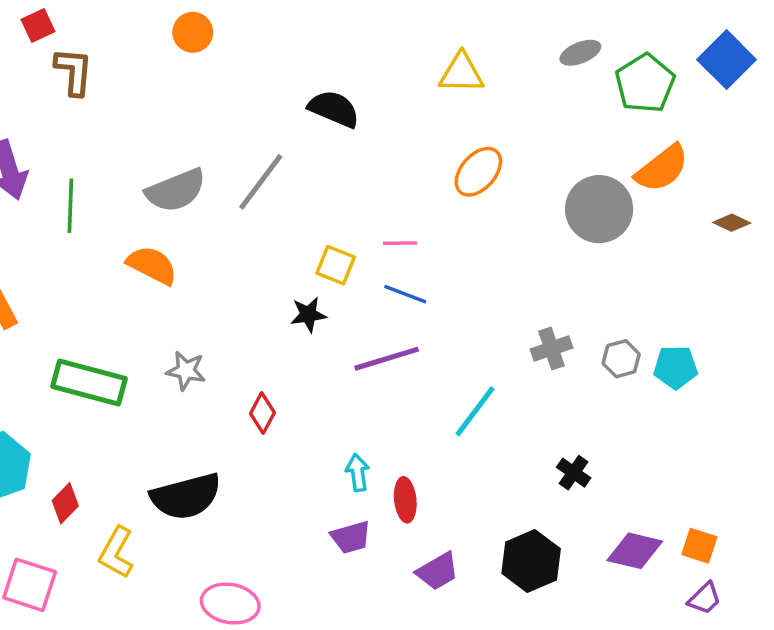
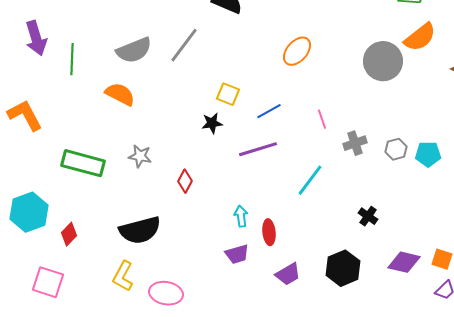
orange ellipse: (478, 172) -> (297, 51), moved
pink line: (400, 243) -> (322, 119), moved, turned 72
blue line: (405, 294) -> (269, 111), turned -50
yellow L-shape: (116, 553) -> (123, 276), moved

